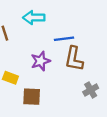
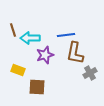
cyan arrow: (34, 18) -> (30, 38), moved
gray cross: (91, 90) -> (90, 73), moved

